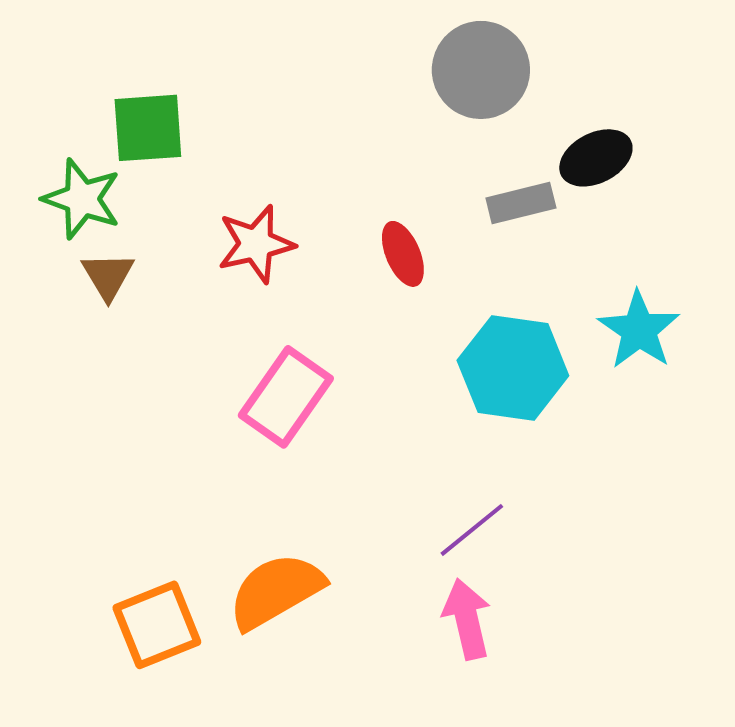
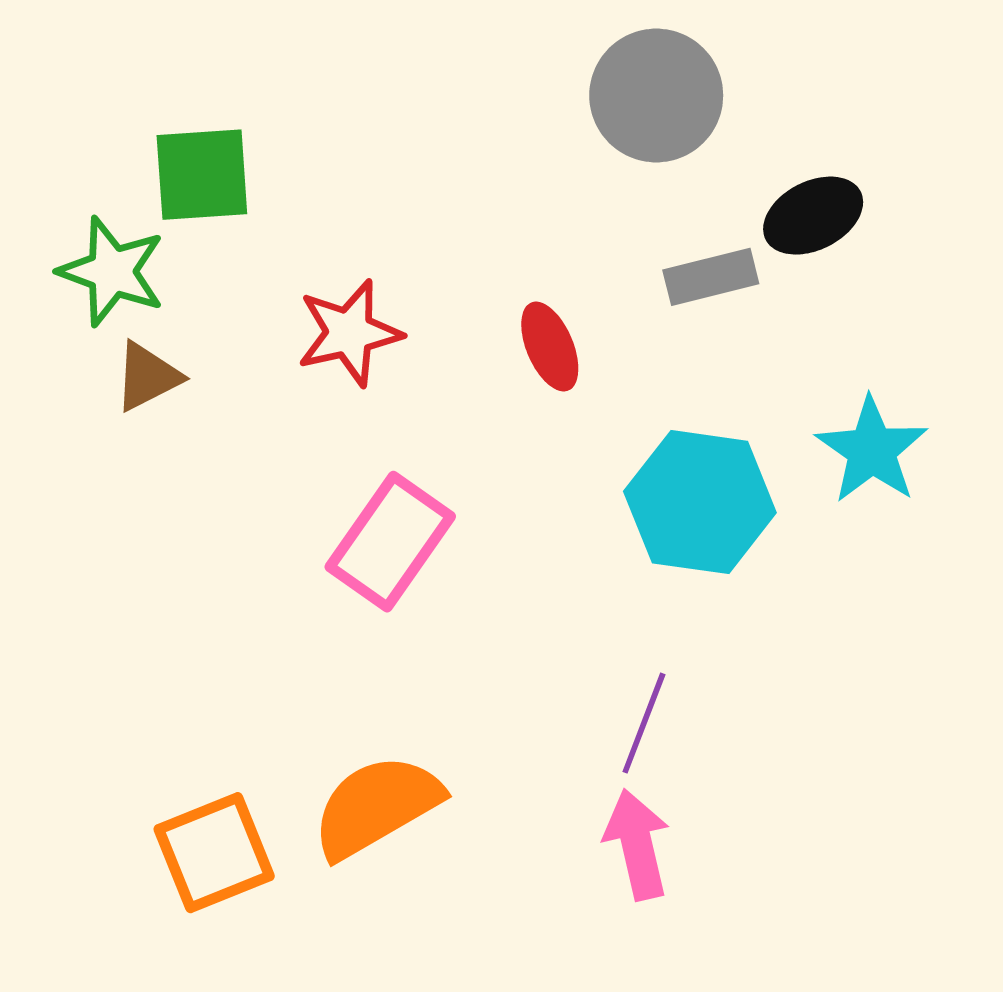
brown triangle: (108, 276) -> (147, 377), turned 34
purple line: (472, 530) -> (644, 723), turned -30

